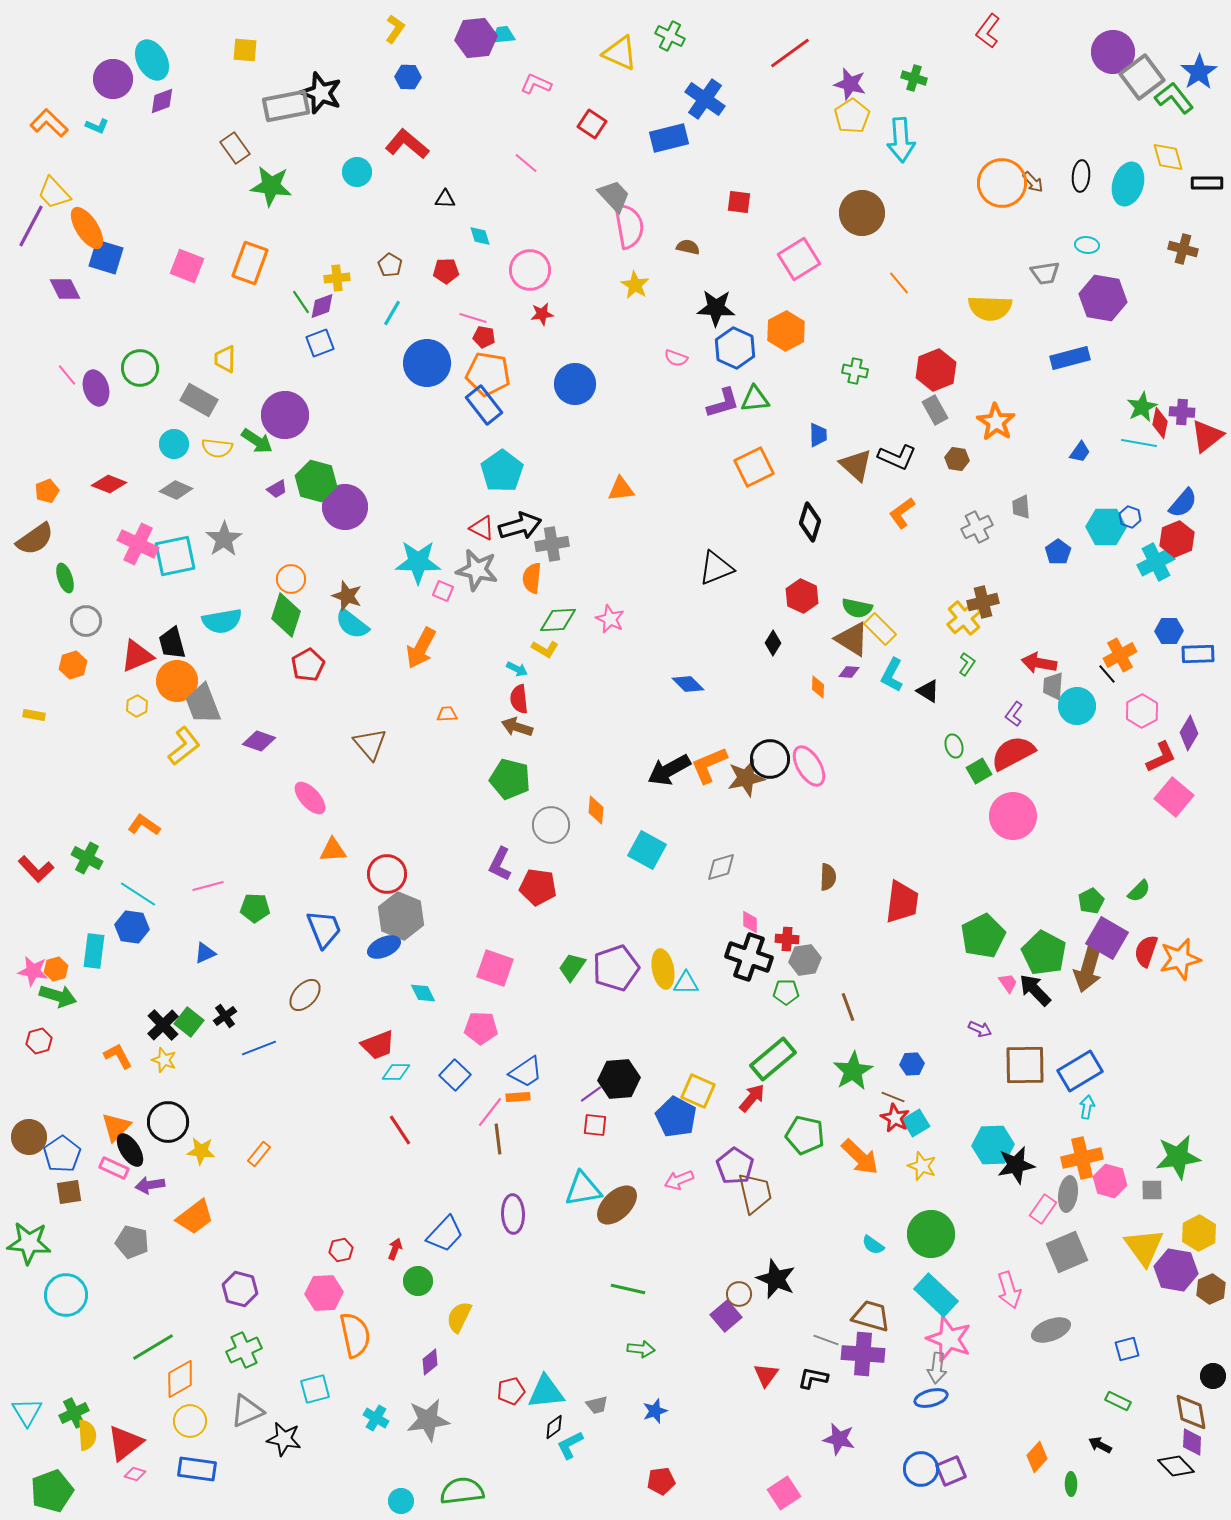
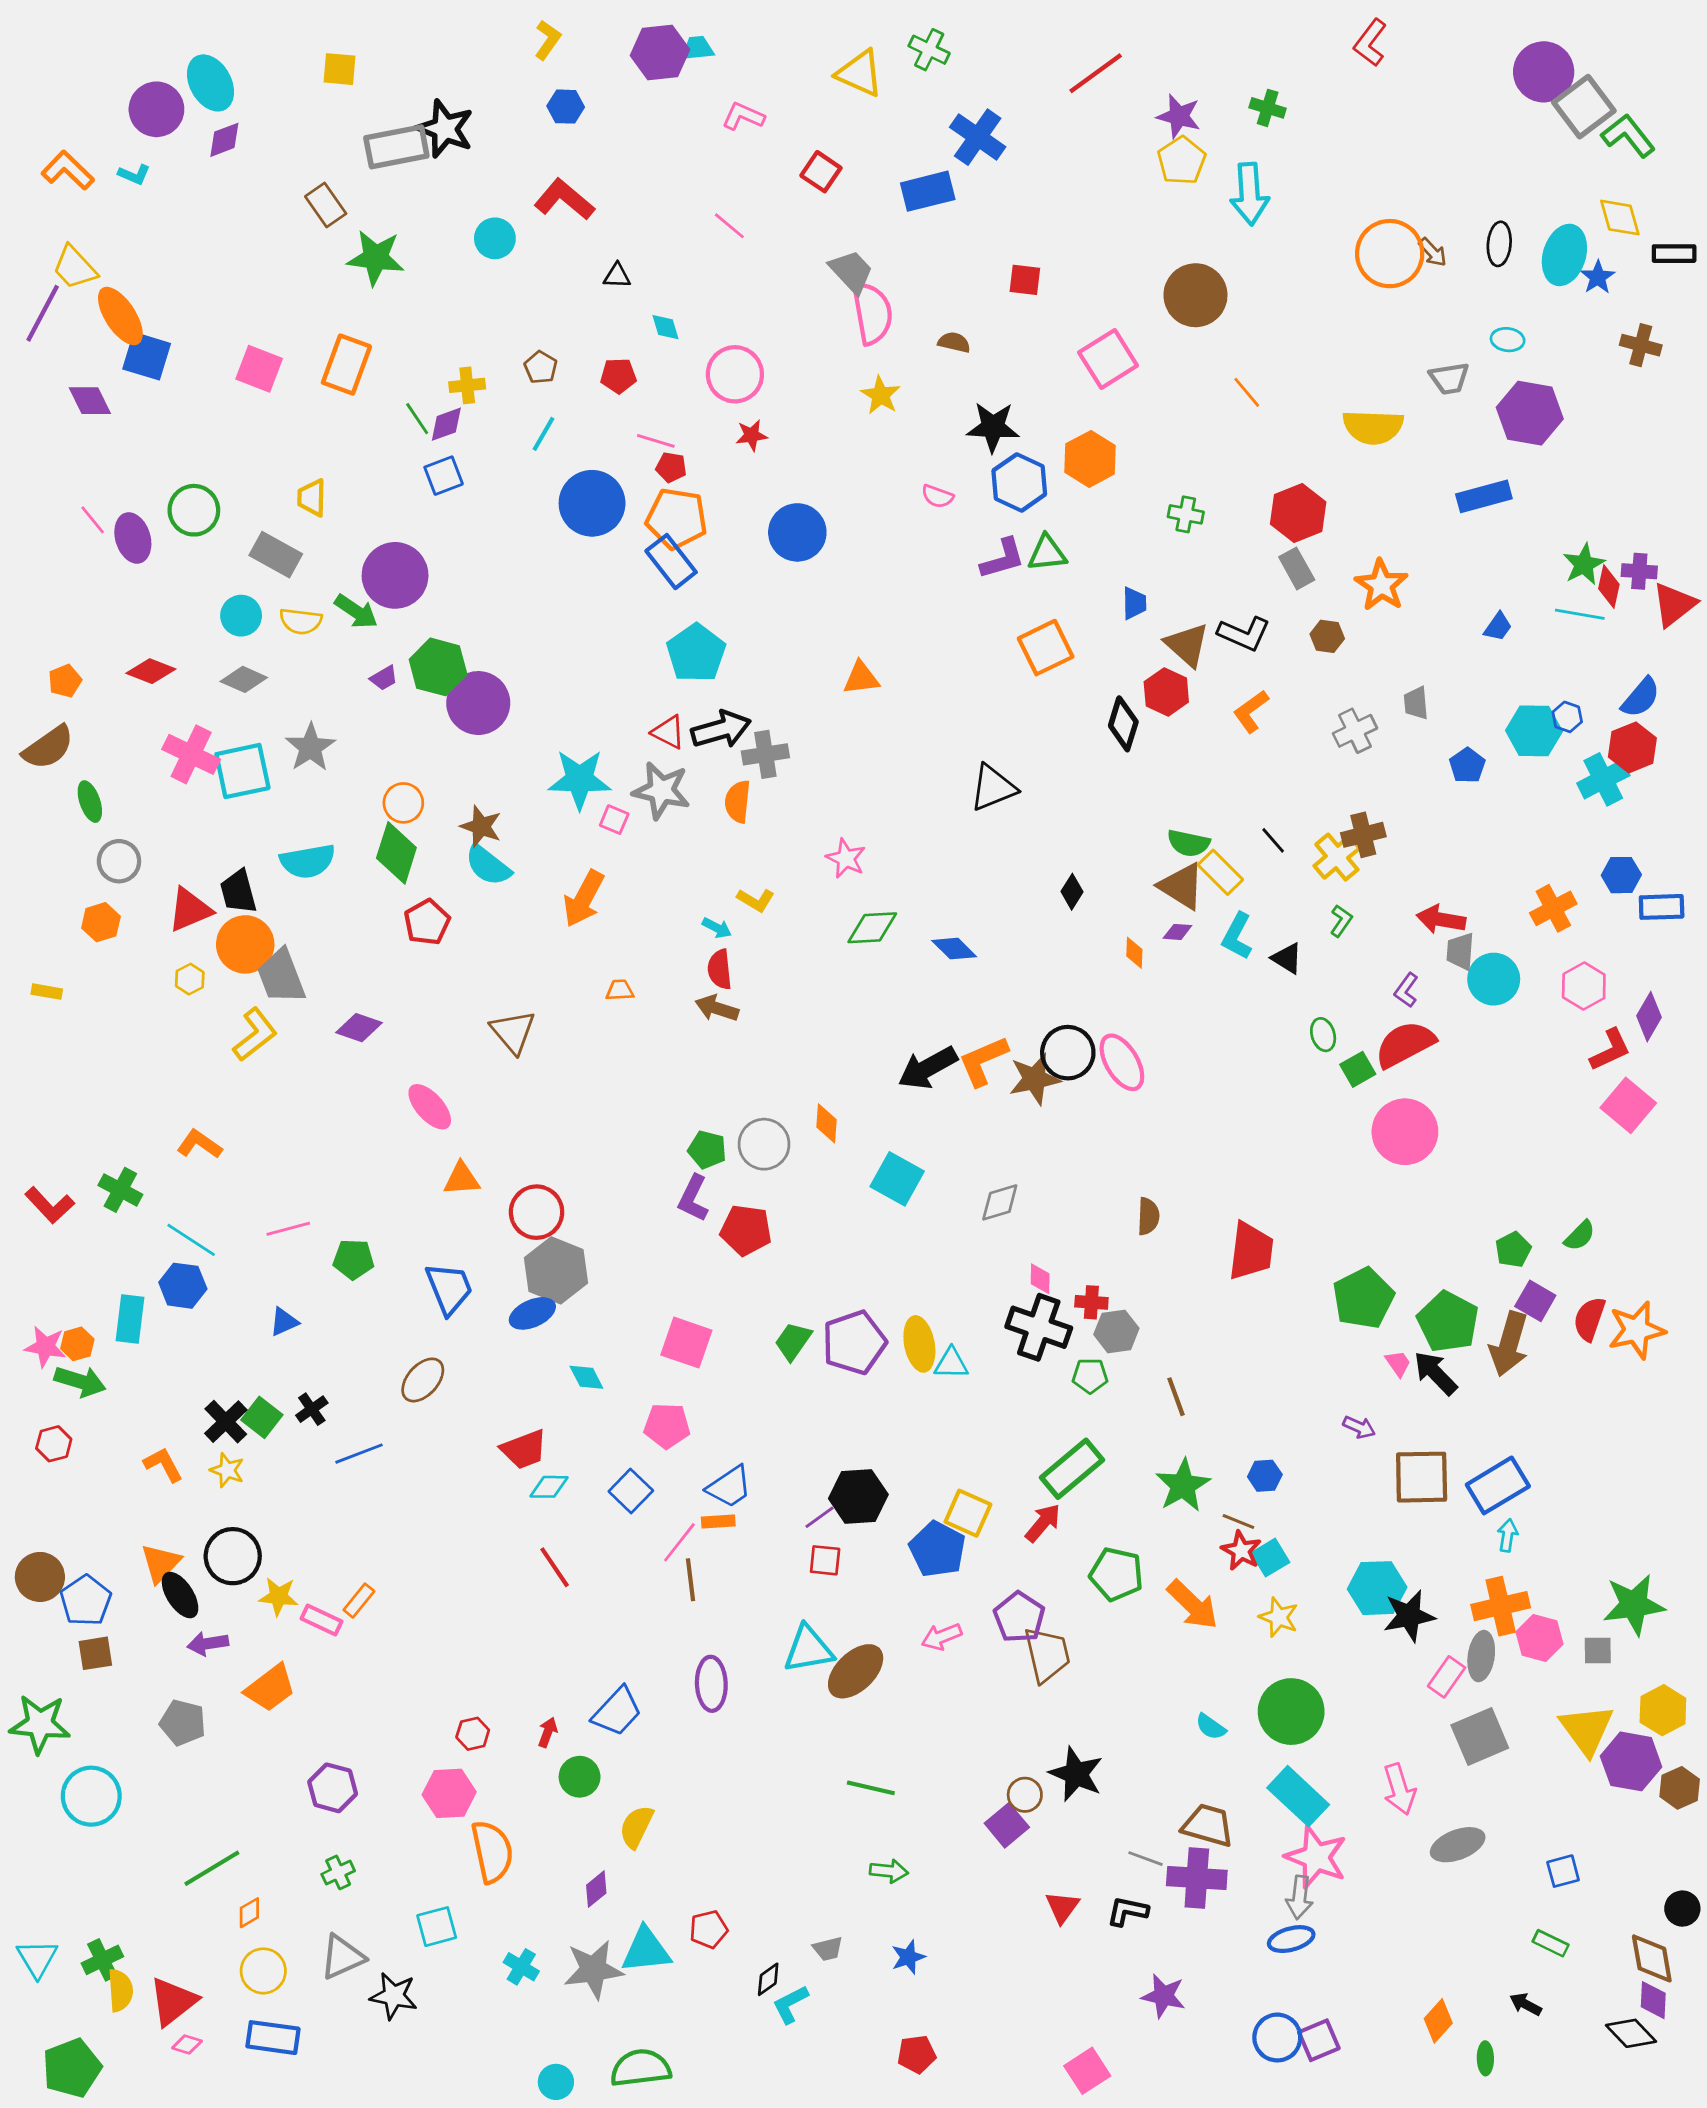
blue star: (1199, 72) -> (1598, 277), moved, size x0.7
red hexagon: (802, 596) -> (1166, 692), moved
green diamond: (558, 620) -> (872, 928), moved
black line: (1107, 674) -> (1273, 840), moved
green pentagon: (510, 779) -> (707, 1150), moved, size x0.7
purple square: (1107, 938) -> (1535, 1301), size x0.7
pink rectangle: (114, 1168) -> (322, 1620), moved
green cross: (244, 1350) -> (338, 1872), size x0.7
orange diamond: (180, 1379) -> (249, 1913), size x0.6
cyan triangle: (546, 1392) -> (646, 1950), moved

